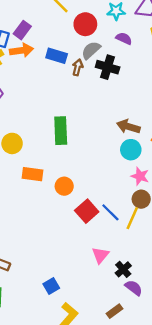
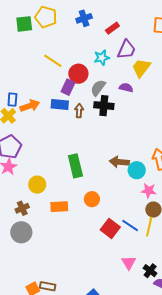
purple rectangle: (22, 30) -> (68, 87), moved
purple semicircle: (124, 38) -> (126, 88), moved
gray semicircle: (91, 50) -> (98, 88), moved
brown arrow: (128, 127) -> (119, 162), moved
orange circle: (64, 186) -> (92, 199), moved

